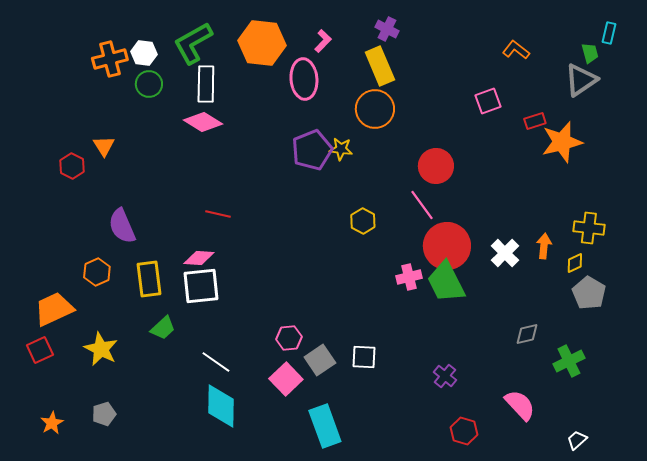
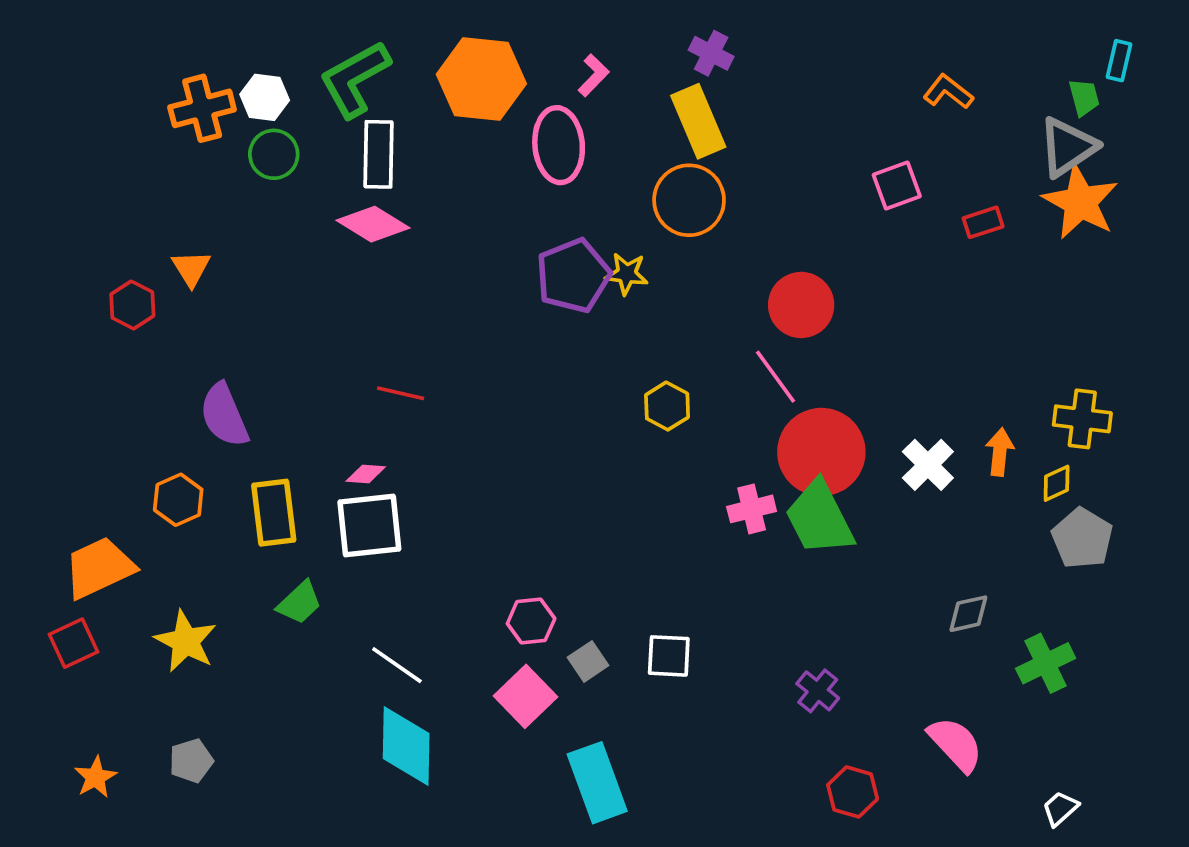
orange star: (562, 142) -> (1080, 202), moved, turned -30
pink diamond: (199, 258) -> (366, 474), size x0.7
gray square: (320, 360) -> (588, 661), size x0.7

